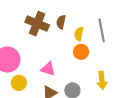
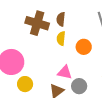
yellow semicircle: (79, 34) -> (61, 38), moved
pink triangle: (48, 69) -> (65, 72), moved

